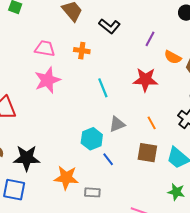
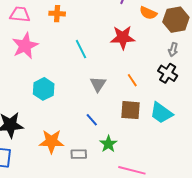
gray triangle: (117, 124) -> (98, 84), turned -30
cyan hexagon: (92, 139) -> (44, 89), moved
green star: (176, 192) -> (108, 144), moved, turned 30

